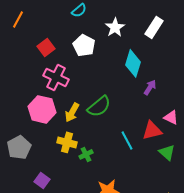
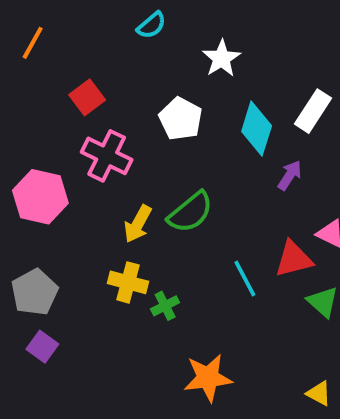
white rectangle: (154, 27) -> (313, 111), moved
white pentagon: (84, 45) -> (181, 119), moved
pink hexagon: (42, 109) -> (40, 197), moved
purple square: (42, 180) -> (42, 347), moved

